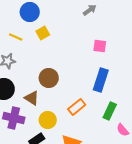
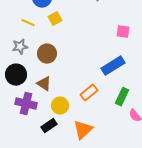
pink square: (100, 46) -> (123, 32), moved
brown circle: (49, 78) -> (47, 54), moved
blue rectangle: (101, 80) -> (113, 66), turned 40

